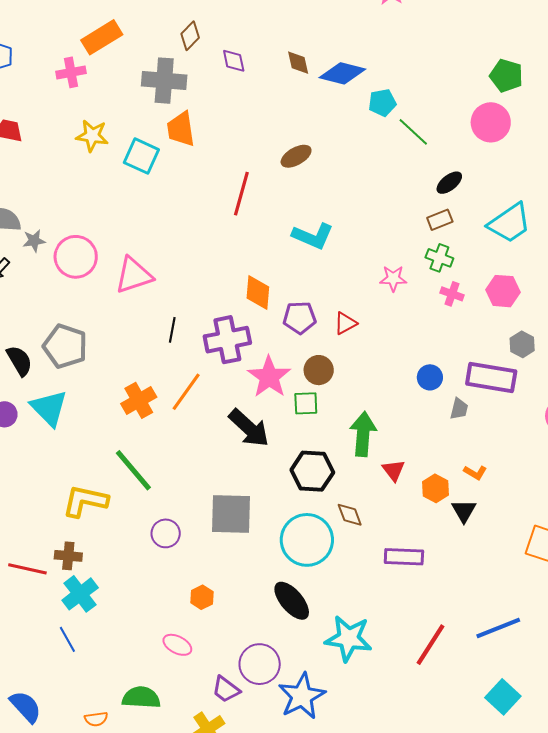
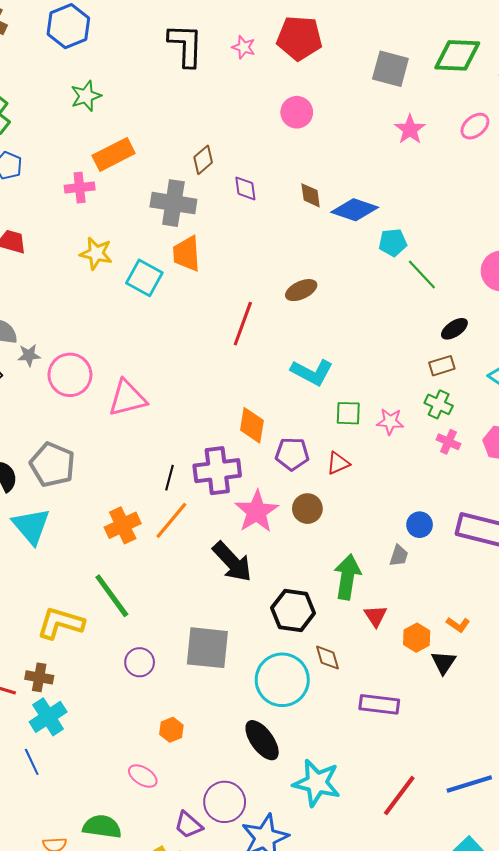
black line: (172, 330) -> (170, 478), moved
green square: (306, 403) -> (348, 413), moved
gray trapezoid: (459, 409) -> (399, 556), moved

